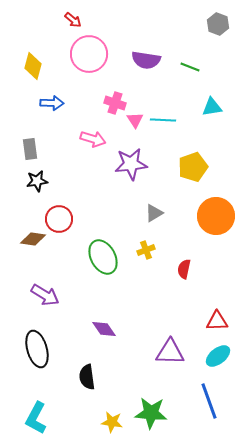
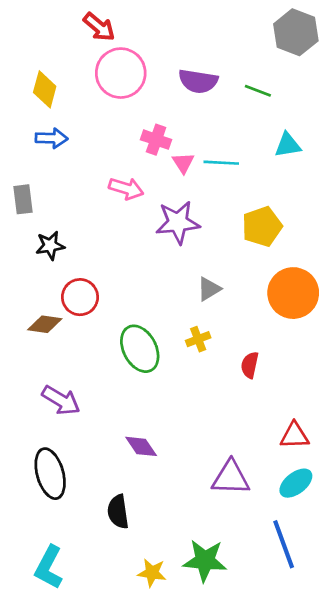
red arrow: (73, 20) -> (99, 27), size x1.4
gray hexagon: (218, 24) -> (296, 32), size x1.5
blue arrow: (52, 103) -> (51, 138), moved
gray rectangle: (30, 149) -> (23, 199), moved

